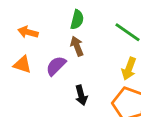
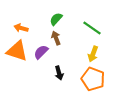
green semicircle: (77, 20) -> (56, 19), turned -152
orange triangle: (22, 64) -> (17, 51), size x1.6

